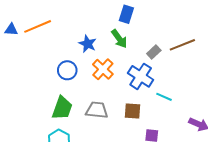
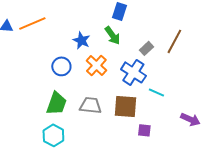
brown line: (182, 45) -> (174, 41), turned -40
brown square: (132, 111) -> (125, 106), size x1.4

